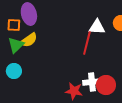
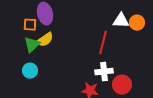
white triangle: (97, 27) -> (121, 21), moved
white cross: (92, 82) -> (104, 72), moved

